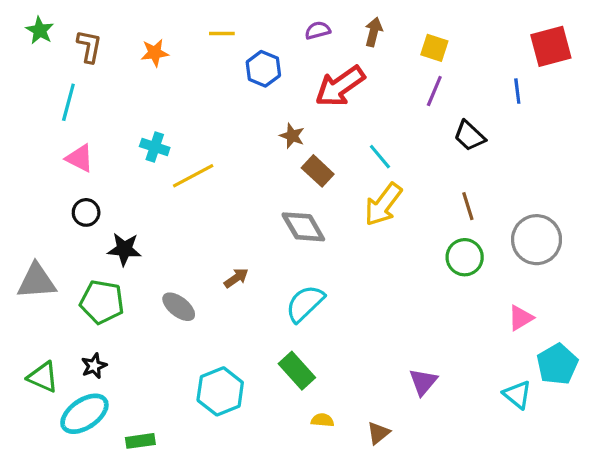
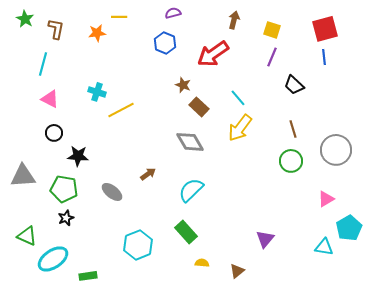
purple semicircle: (318, 30) -> (173, 13), moved
yellow line: (222, 34) -> (119, 17), moved
red square: (551, 46) -> (325, 29), moved
black star: (94, 366) -> (66, 218), moved
cyan triangle: (517, 395) -> (324, 247), turned -30

